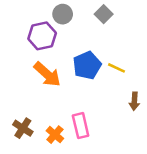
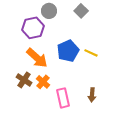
brown arrow: (134, 101) -> (92, 95), moved
brown cross: (23, 128) -> (24, 80), moved
orange cross: (55, 135) -> (43, 82), moved

